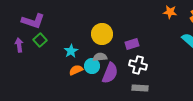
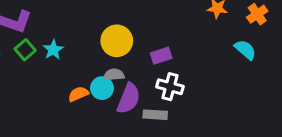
cyan star: (71, 51) -> (53, 50), moved
gray rectangle: (140, 88) -> (155, 115), moved

